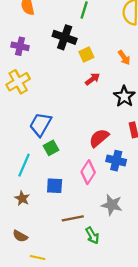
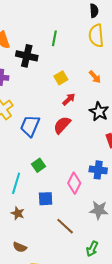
black cross: (65, 37) -> (27, 56), moved
blue trapezoid: (40, 124) -> (30, 126), moved
red semicircle: (99, 138) -> (62, 125), moved
brown line: (73, 218) -> (65, 226), turned 60
green arrow: (92, 235) -> (92, 249), moved, turned 63

